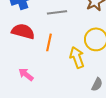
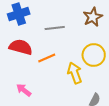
orange line: (49, 42) -> (47, 58), turned 54

